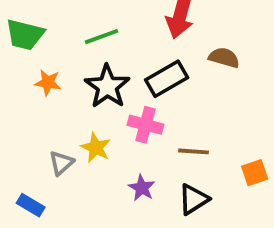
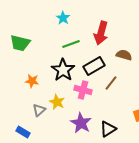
green line: (102, 37) -> (71, 44), moved
orange star: (48, 83) -> (32, 81), moved
brown line: (193, 151) -> (111, 83), moved, turned -56
purple star: (142, 188) -> (81, 123), size x1.5

